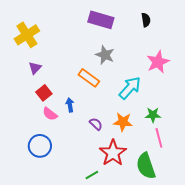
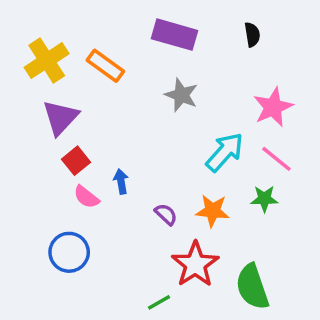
purple triangle: (35, 68) -> (60, 117), size x1.6
orange rectangle: (89, 78) -> (105, 66), moved
pink line: (159, 138) -> (276, 159), moved, turned -36

